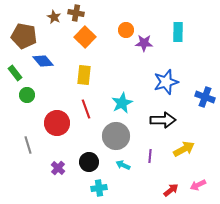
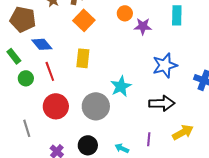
red line: (86, 109) -> (50, 71), moved
gray circle: (116, 136) -> (96, 106), moved

